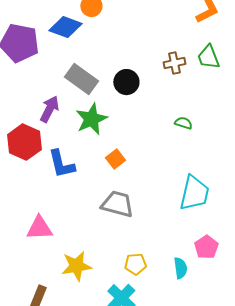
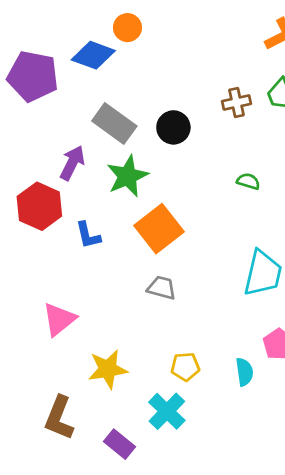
orange square: (115, 159) -> (159, 229), size x1.8
blue L-shape: (61, 164) -> (88, 235), size x0.7
gray trapezoid: (117, 204) -> (162, 288), size x0.7
pink triangle: (39, 228) -> (59, 319), turned -36

